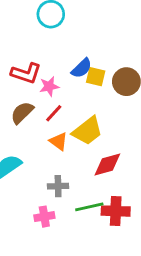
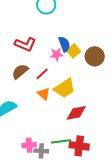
blue semicircle: (82, 68) -> (64, 44), turned -70
yellow square: (96, 77) -> (74, 51), turned 32
pink star: (49, 86) -> (57, 54), moved
gray cross: (58, 186) -> (41, 151), moved

